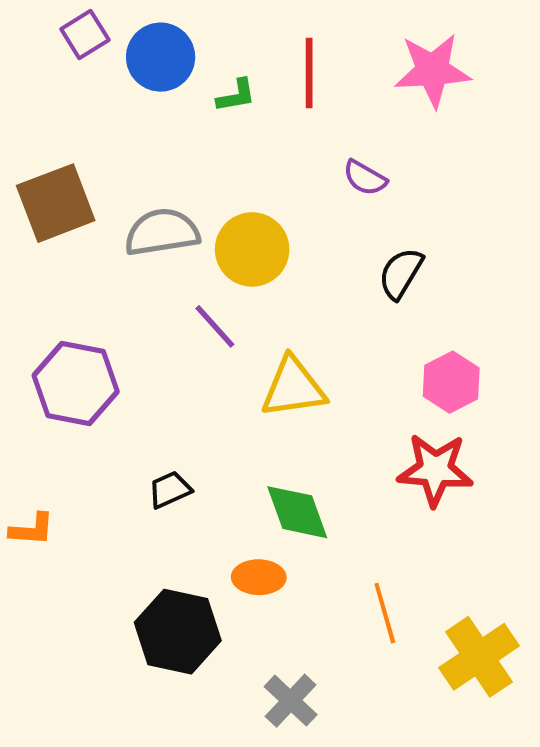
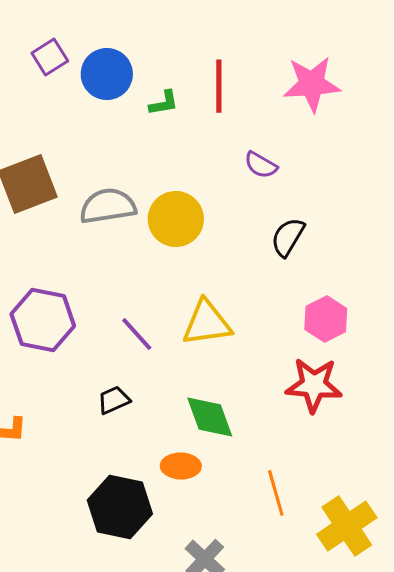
purple line: (215, 326) -> (137, 334), moved

